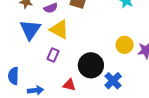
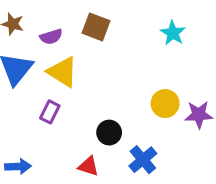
black circle: (91, 65) -> (109, 133), size x0.6
red triangle: (69, 85) -> (88, 166), moved

